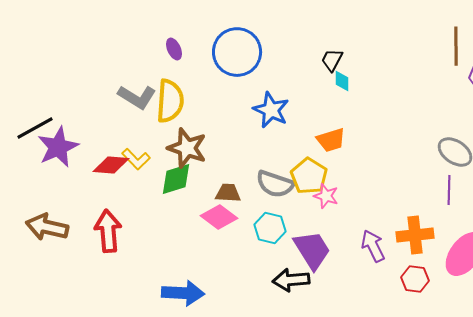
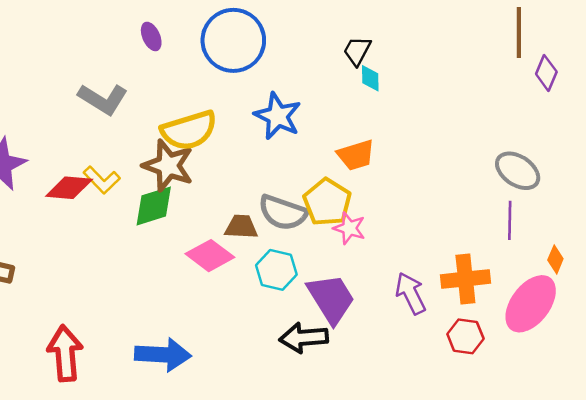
yellow semicircle: (170, 101) -> (189, 130), moved, turned 69
brown trapezoid: (228, 193) -> (241, 227), moved
red arrow: (108, 231) -> (65, 353), moved

